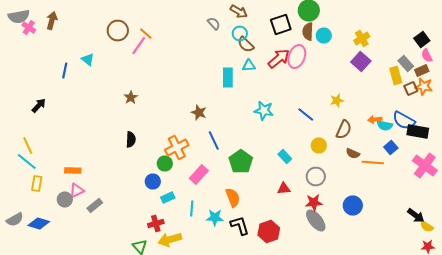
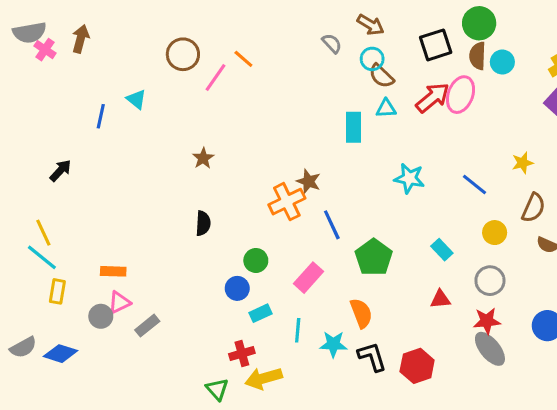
orange line: (146, 34) -> (243, 59), moved
orange cross: (177, 148) -> (287, 202), moved

